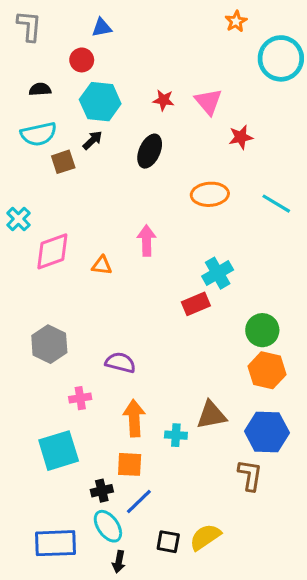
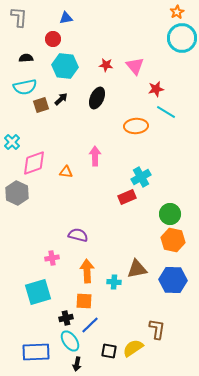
orange star: (236, 21) -> (177, 12), moved
black arrow: (93, 140) -> (61, 99), moved
cyan line: (276, 204) -> (166, 112), moved
gray hexagon: (49, 344) -> (17, 193), moved
brown L-shape: (250, 475) -> (157, 329), moved

